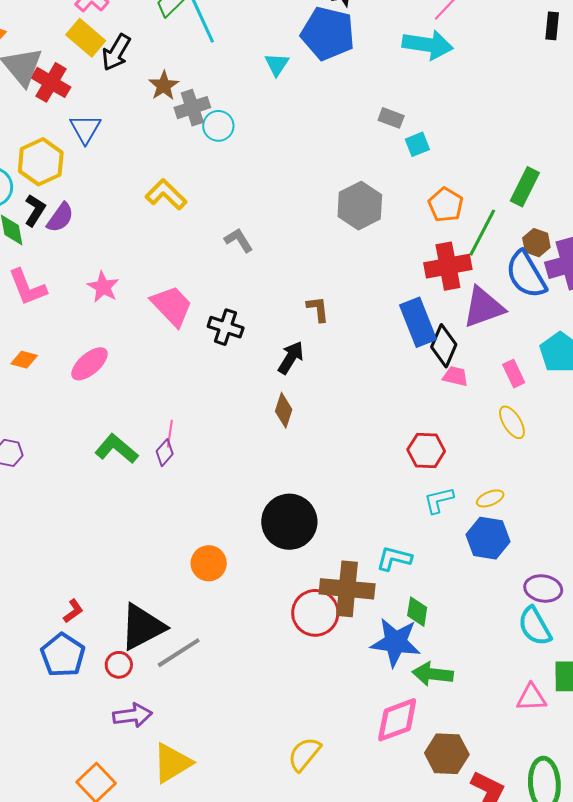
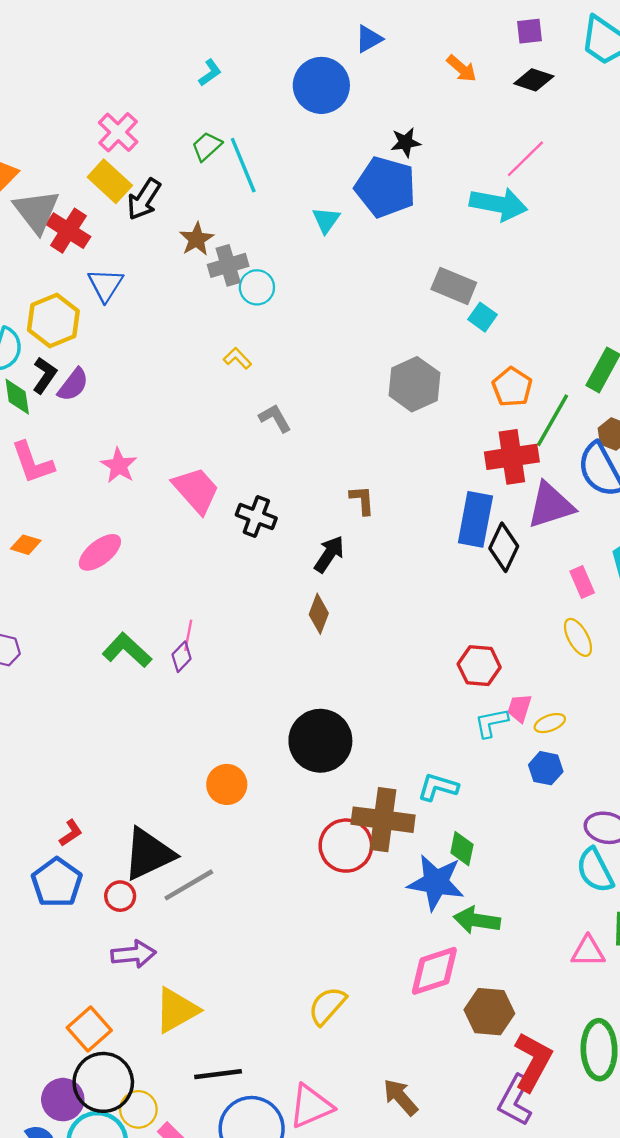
gray rectangle: (391, 118) -> (454, 286), size x1.5
cyan square: (417, 144) -> (482, 317), turned -35
yellow L-shape: (166, 194) -> (237, 358), moved, size x0.6
blue rectangle: (418, 322) -> (475, 519), turned 30
pink trapezoid: (455, 376) -> (519, 708), moved, turned -88
blue hexagon: (488, 538) -> (546, 768), size x0.7

